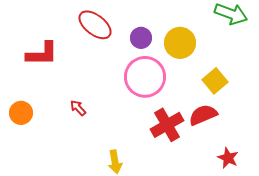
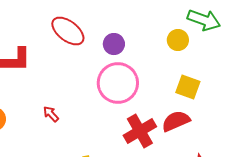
yellow circle: (180, 43) -> (178, 40), moved, size x0.7
yellow square: (215, 81) -> (188, 87), turned -30

